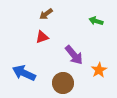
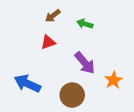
green arrow: (96, 21) -> (85, 24), moved

